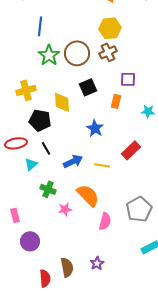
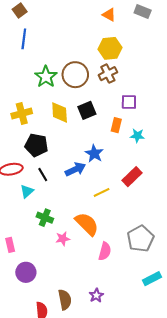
blue line: (40, 26) -> (24, 39), moved
yellow diamond: (62, 102) -> (60, 112), moved
cyan star: (148, 111) -> (137, 136), moved
blue arrow: (73, 161) -> (75, 169), moved
yellow line: (102, 165) -> (102, 192), turned -35

